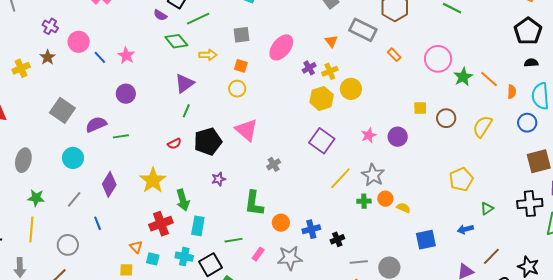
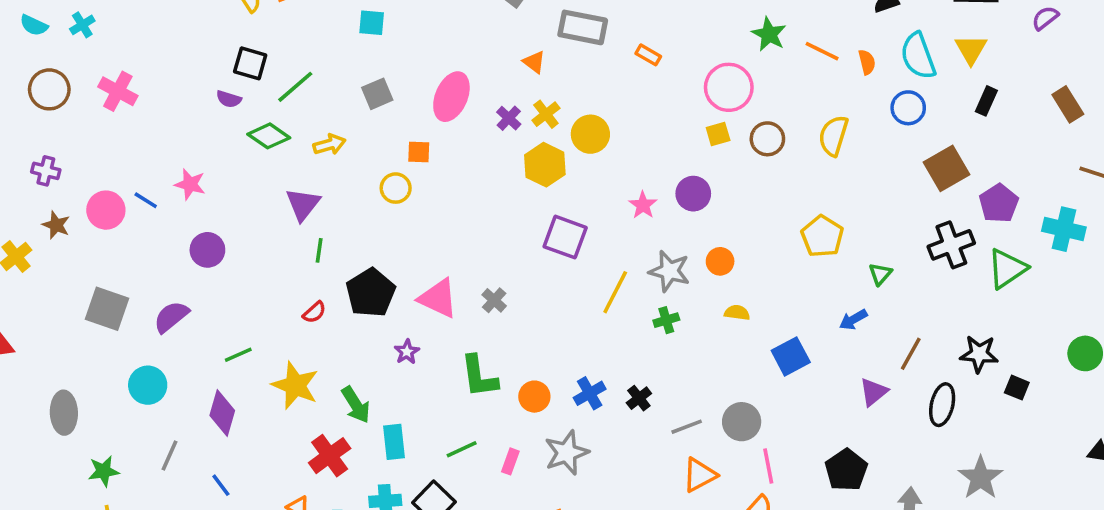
pink circle: (79, 42) -> (106, 210), moved
pink circle: (438, 59) -> (729, 87), moved
orange square: (241, 66) -> (419, 152), moved
green star: (463, 77) -> (769, 34), moved
pink triangle: (246, 130) -> (438, 298), moved
green line: (121, 136) -> (238, 355), moved
orange circle: (385, 199) -> (720, 261), moved

